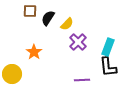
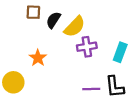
yellow semicircle: (67, 24) -> (75, 27), size x1.5
purple cross: (78, 42) -> (87, 47), turned 36
black L-shape: (108, 67) -> (115, 87), moved

